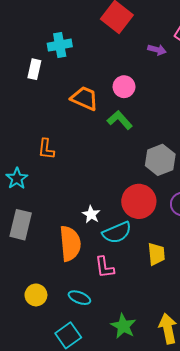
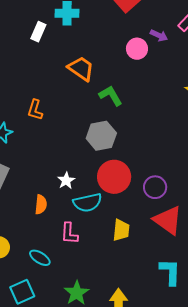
pink circle: (124, 87) -> (137, 49), moved
gray hexagon: (160, 160) -> (101, 136), moved
orange semicircle: (70, 243) -> (41, 204), size x0.6

